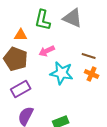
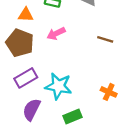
cyan star: (62, 73) -> (58, 86), moved
orange cross: (92, 74) -> (109, 92), moved

